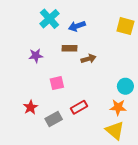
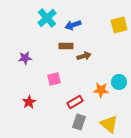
yellow square: (125, 26) -> (119, 25), turned -30
purple star: (36, 56) -> (25, 58), moved
orange star: (118, 107) -> (101, 90), moved
gray rectangle: (54, 119) -> (79, 122), moved, turned -42

